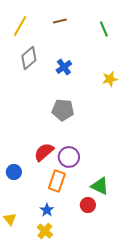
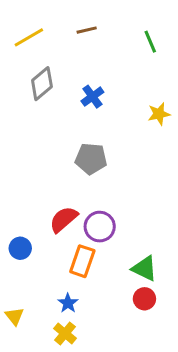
yellow line: (20, 26) -> (29, 37), turned 30
red circle: (88, 205) -> (144, 299), moved

